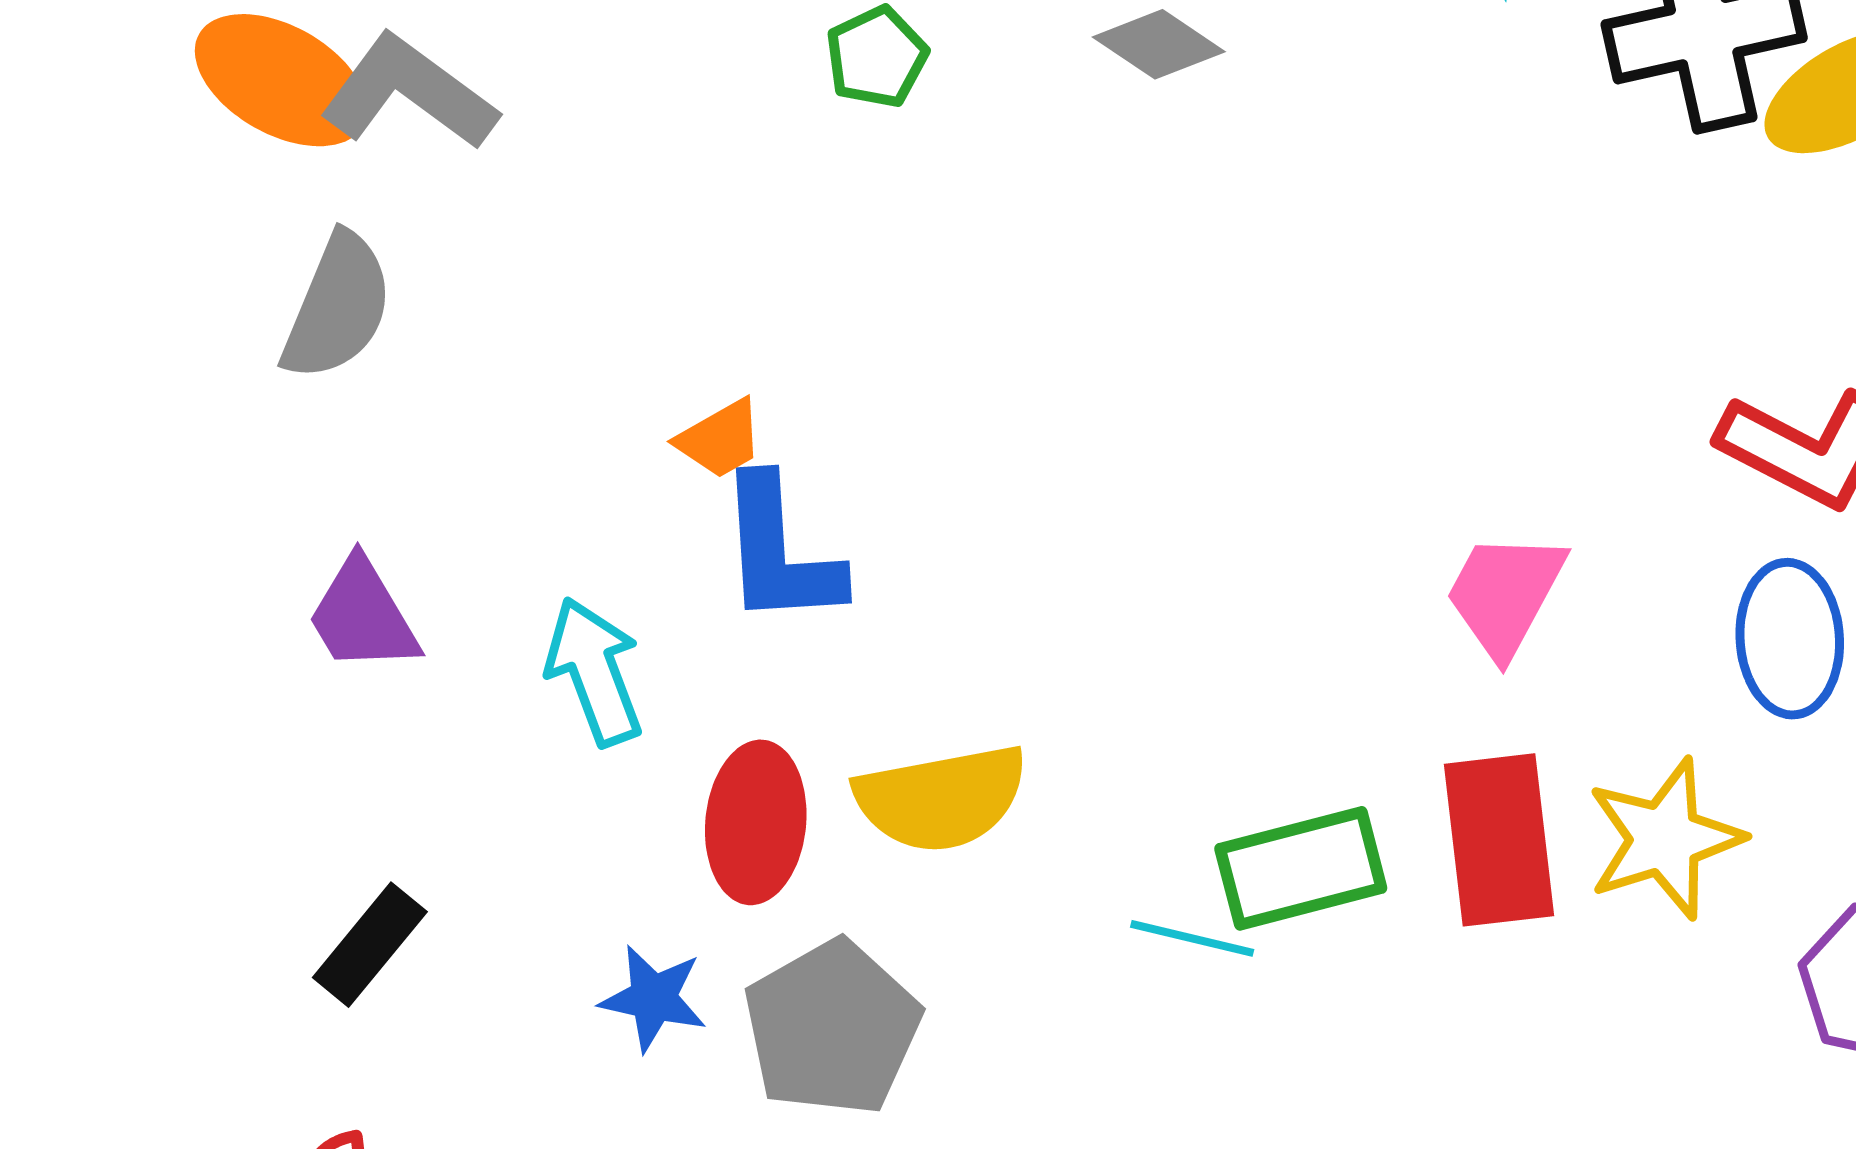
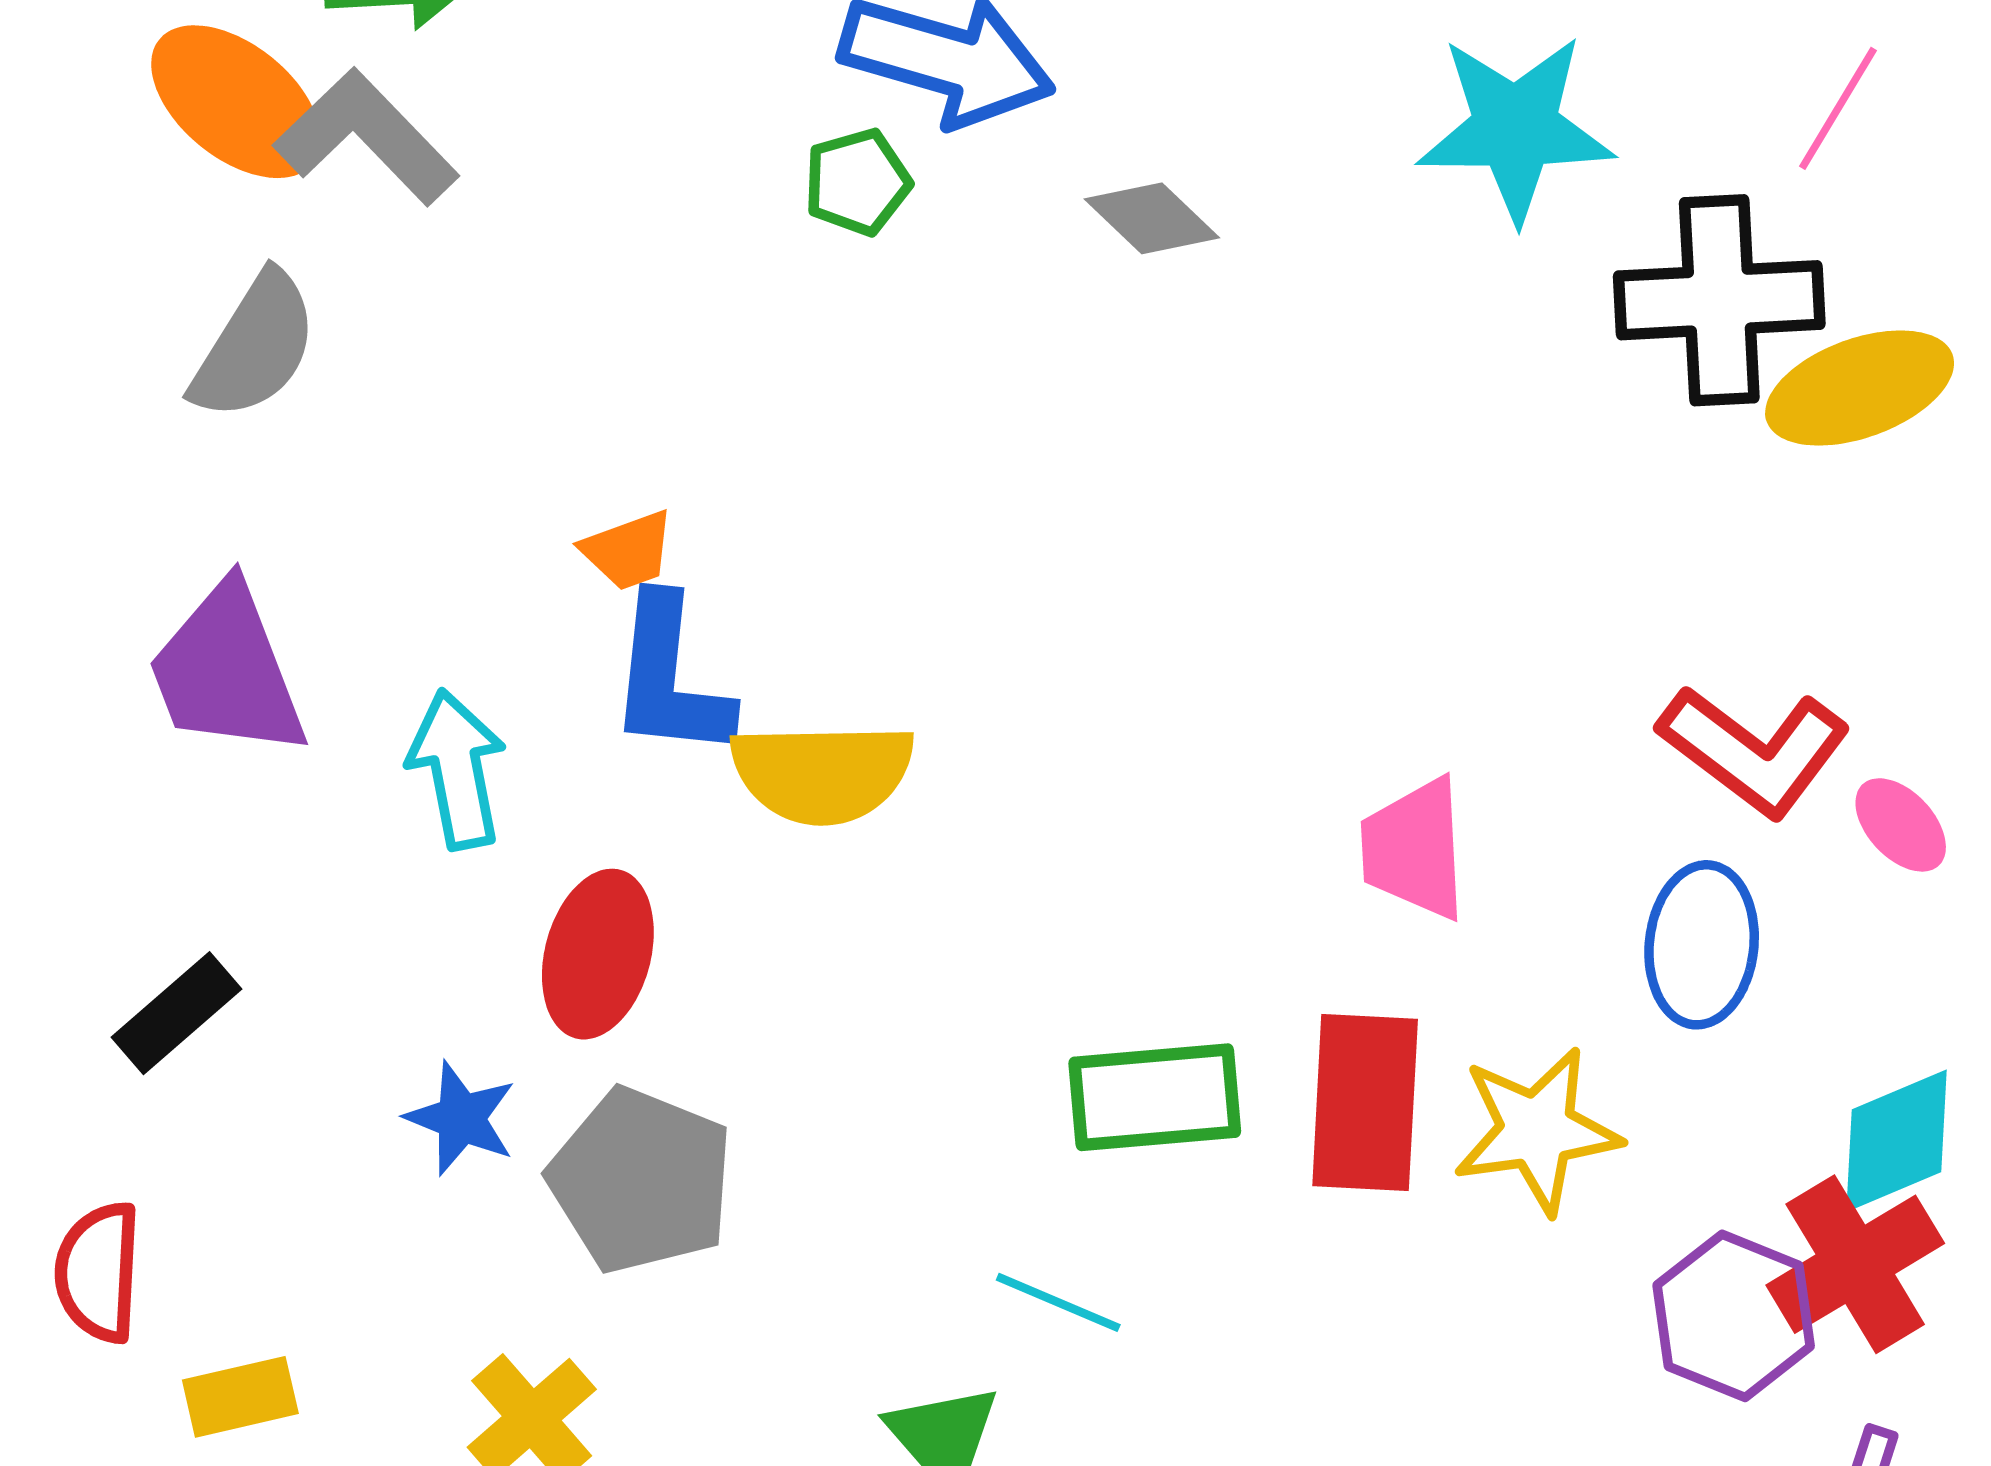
pink trapezoid: (1505, 594) -> (1414, 849), turned -41
purple trapezoid: (363, 616) -> (227, 671), size x1.4
yellow semicircle: (941, 798) -> (822, 773), moved
cyan line: (1192, 938) -> (1058, 1302), moved
gray pentagon: (832, 1028) -> (641, 1180), turned -30

